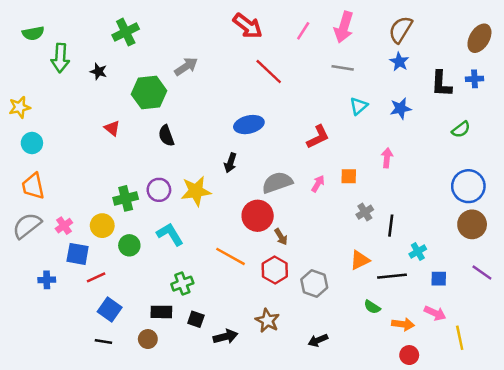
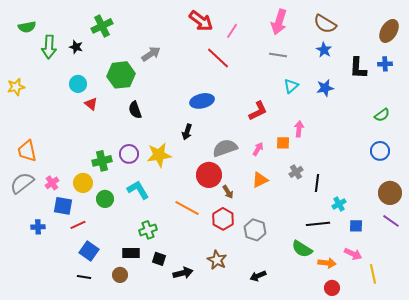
brown semicircle: (401, 30) -> (325, 24), turned -90
pink line: (303, 31) -> (232, 31), moved
black star: (99, 72) -> (76, 47), moved
green semicircle: (461, 129) -> (382, 115), moved
cyan circle: (32, 143) -> (78, 84), moved
pink arrow: (387, 158) -> (299, 129), moved
blue circle: (468, 186) -> (380, 151), size x0.7
brown circle: (472, 224) -> (390, 193), moved
orange triangle: (360, 260) -> (260, 180), moved
green semicircle: (372, 307) -> (302, 249), size x1.5

